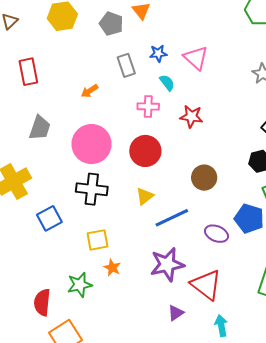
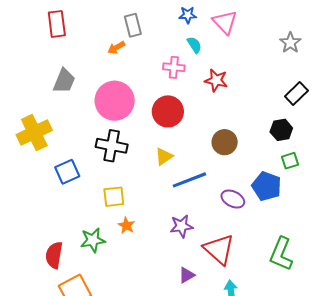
gray rectangle: (126, 65) -> (133, 25), moved
purple star: (167, 264) -> (181, 226), size x0.7

